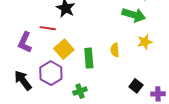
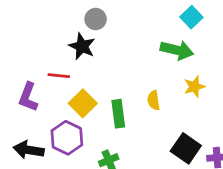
black arrow: (23, 80) -> (29, 150), turned -40
black square: (136, 86) -> (186, 148), size x1.5

